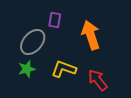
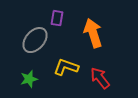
green star: (27, 69) -> (29, 79), moved

